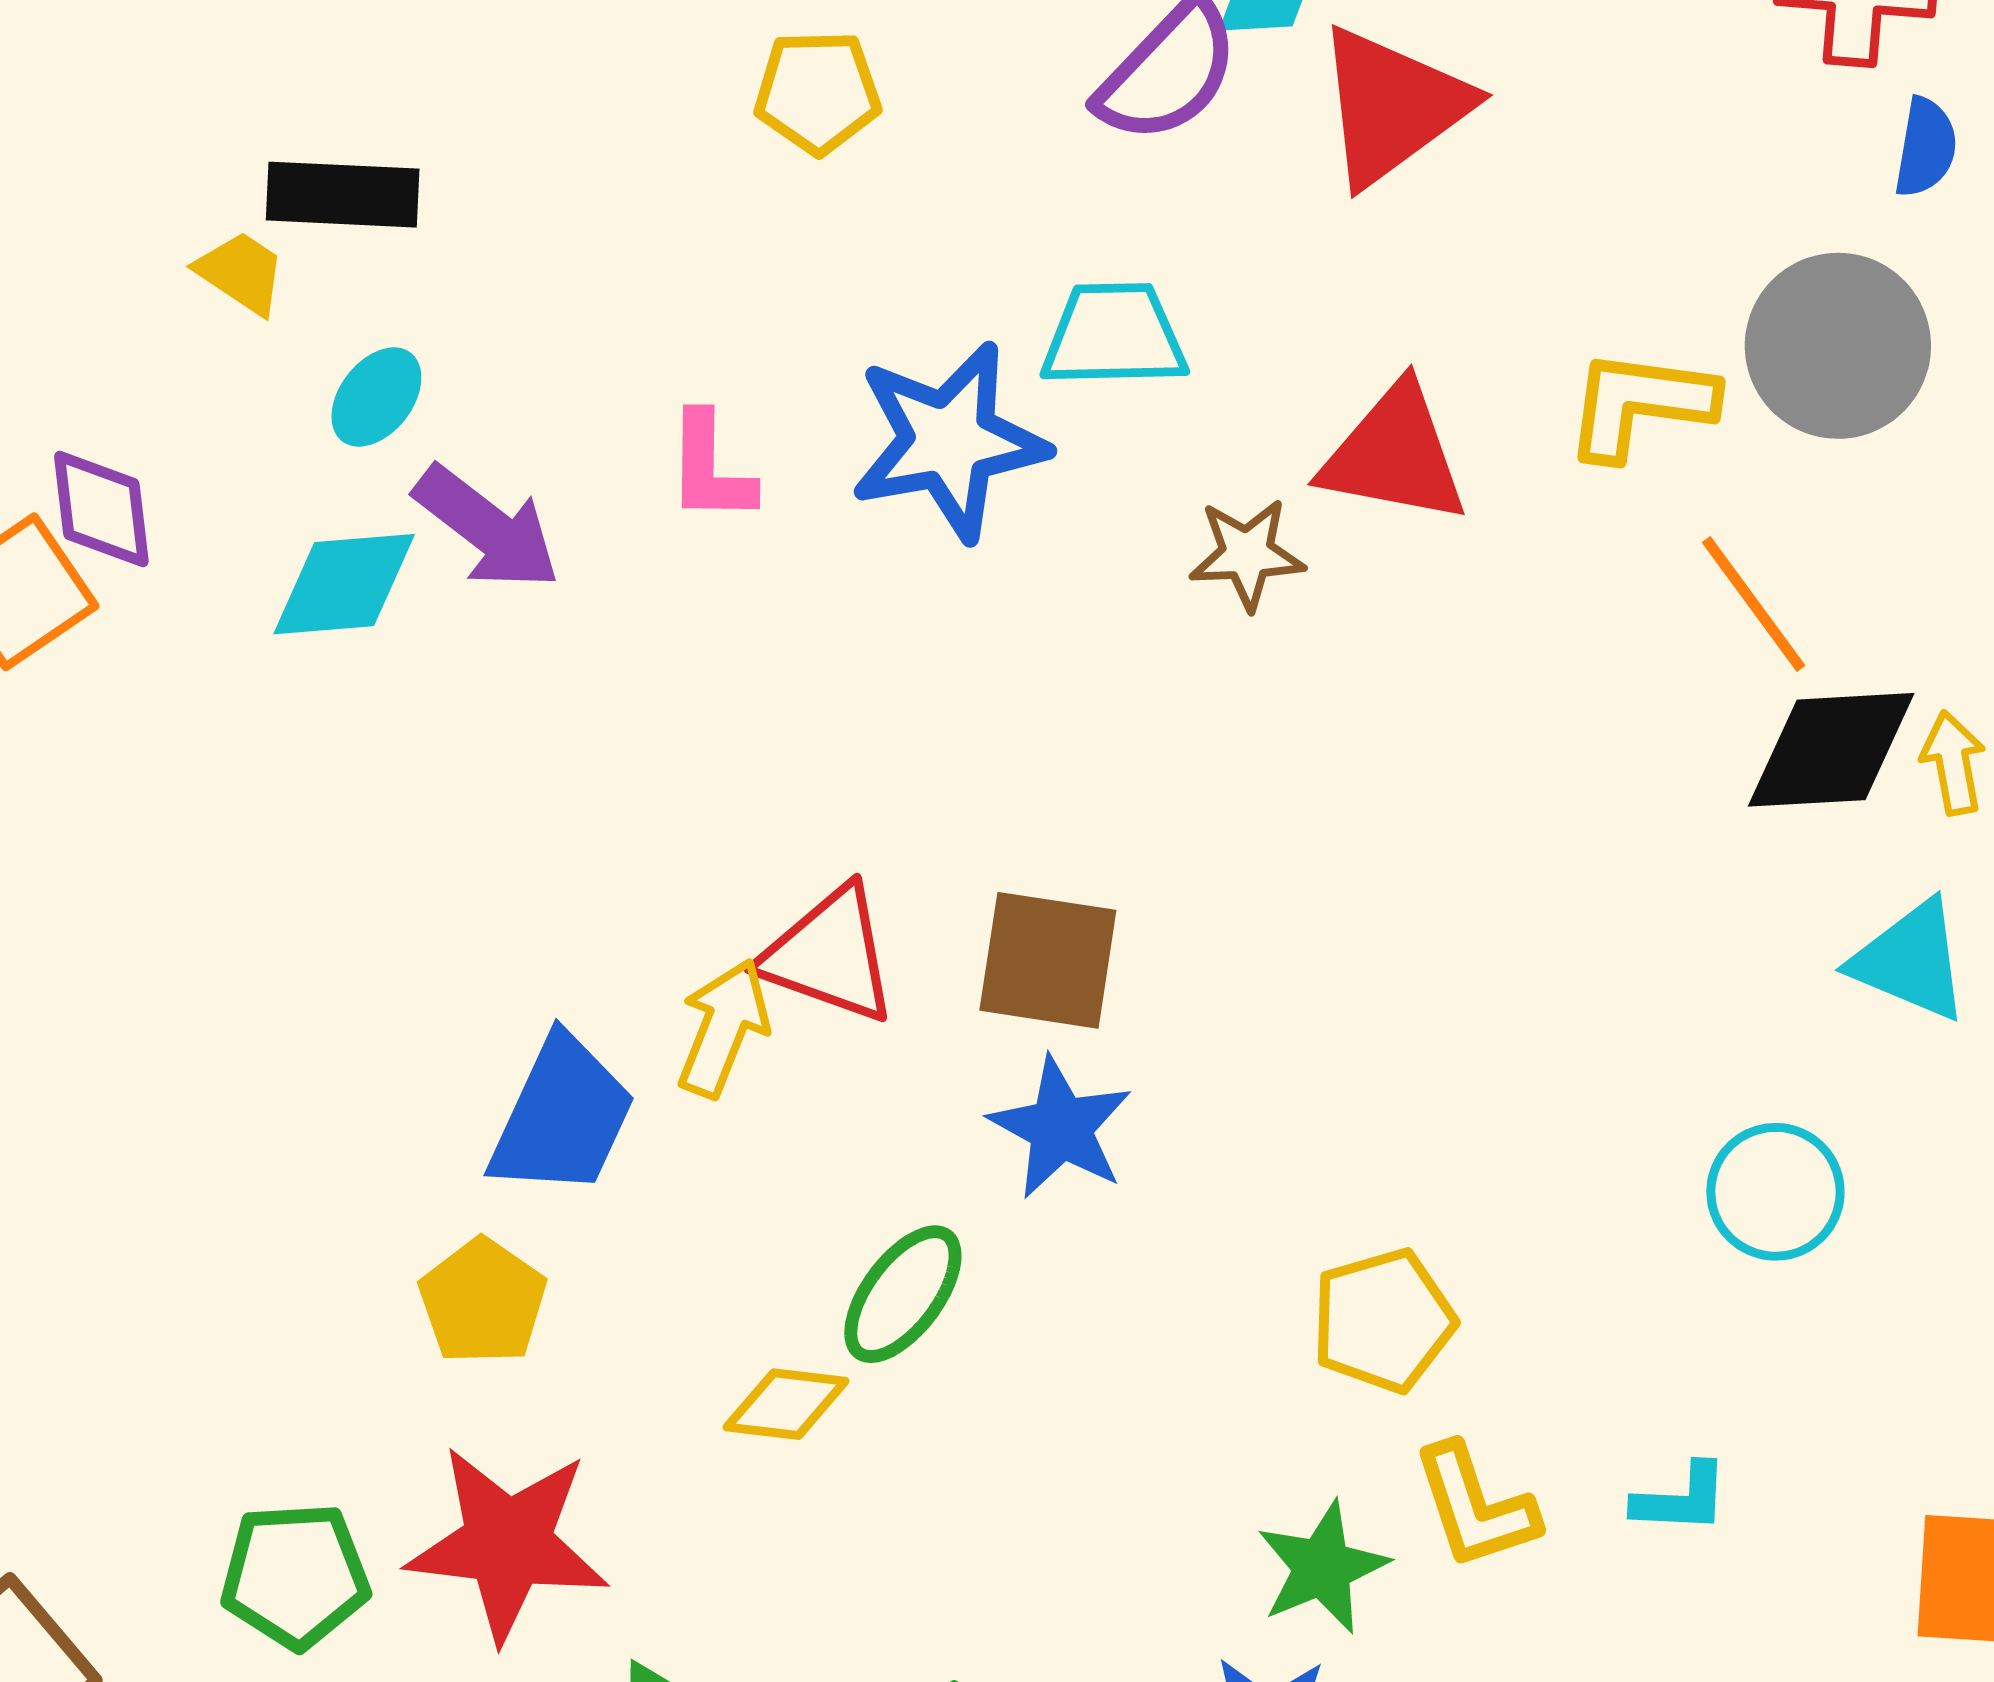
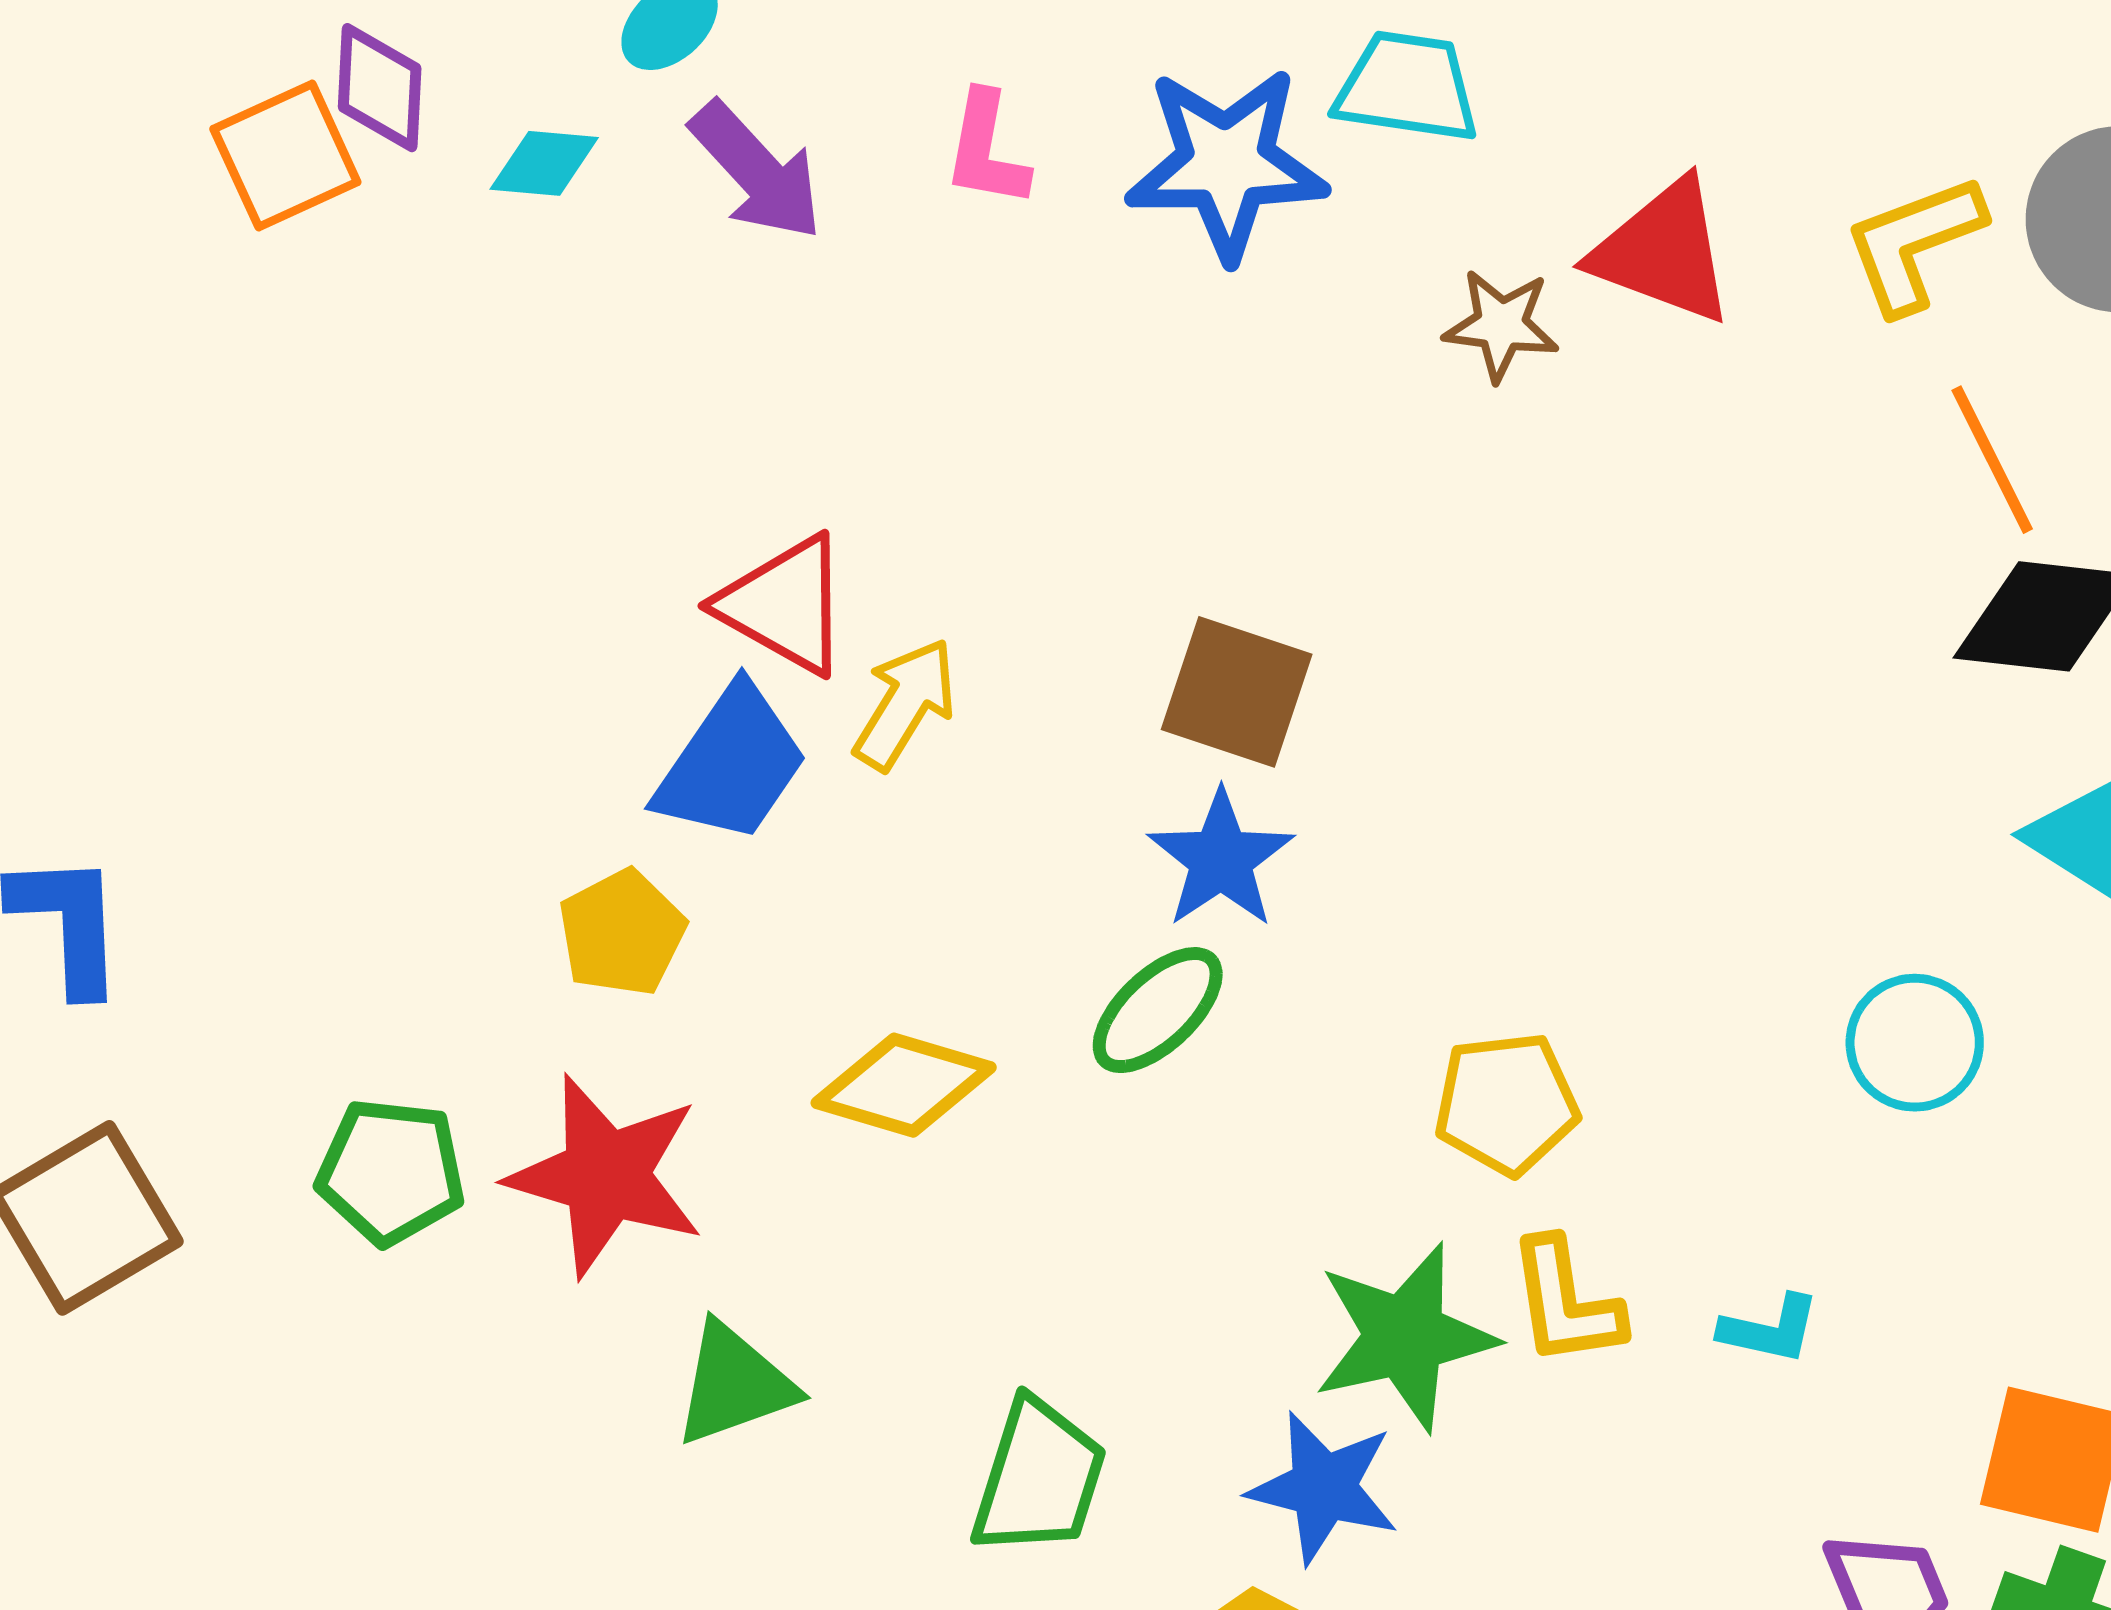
yellow L-shape: (1640, 404) -> (1914, 244), turned -38
cyan diamond: (344, 584) -> (544, 163), moved, size x0.7
red triangle: (829, 955) -> (784, 605), moved
green ellipse: (903, 1294) -> (1158, 1010), moved
yellow diamond: (786, 1404) -> (904, 1085), size x1.4
green star: (1322, 1567) -> (1405, 1337), size x1.4

